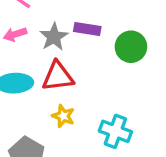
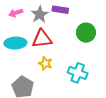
green circle: (131, 47) -> (86, 33), moved

